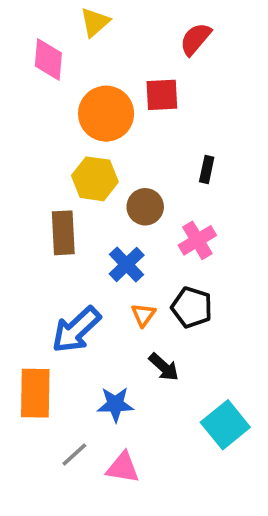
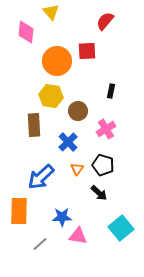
yellow triangle: (95, 22) -> (51, 12), turned -30
black arrow: (164, 367) -> (99, 193), moved
pink triangle: (123, 468) -> (78, 236), moved

